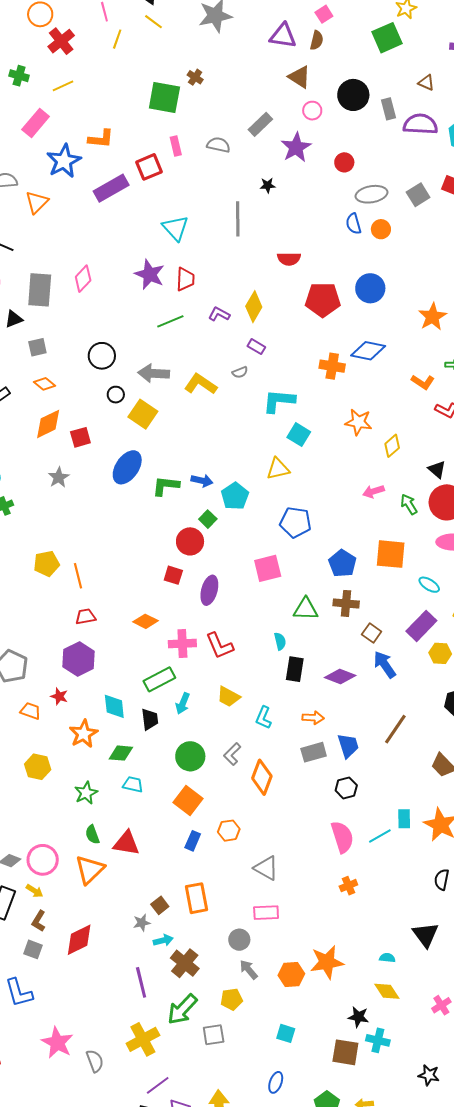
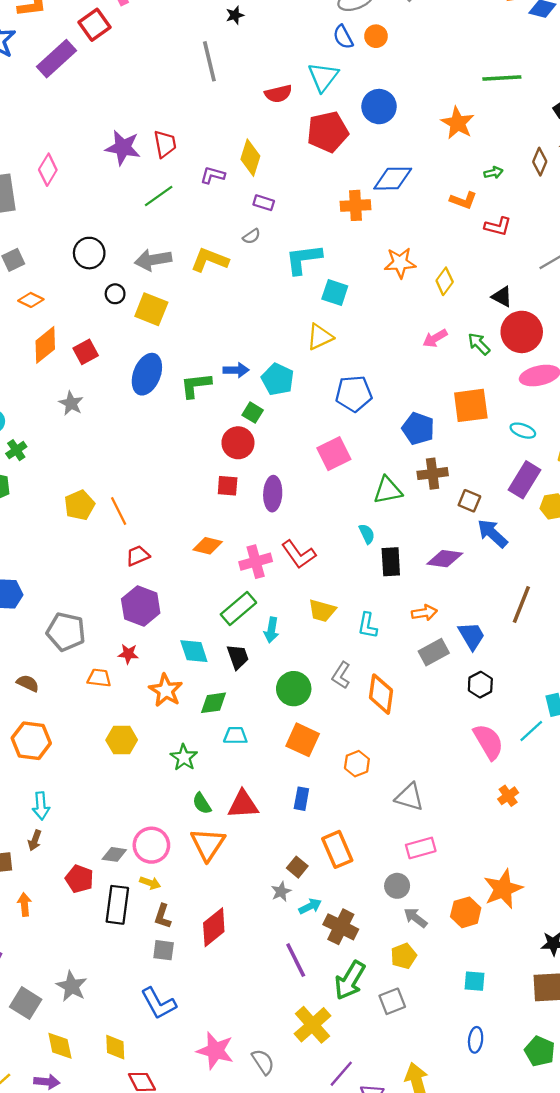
cyan triangle: (175, 228) -> (323, 77), moved, turned 32
blue rectangle: (193, 841) -> (301, 799), moved

